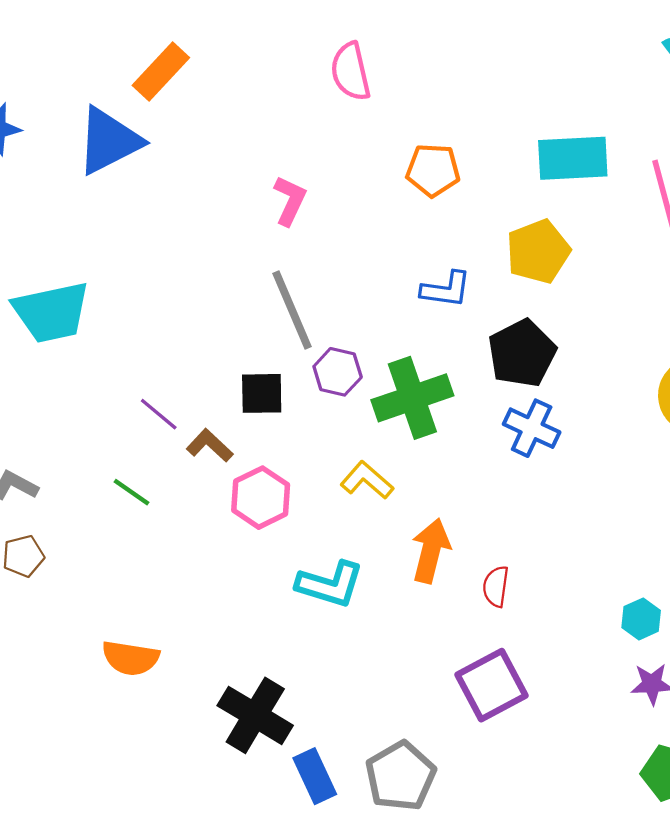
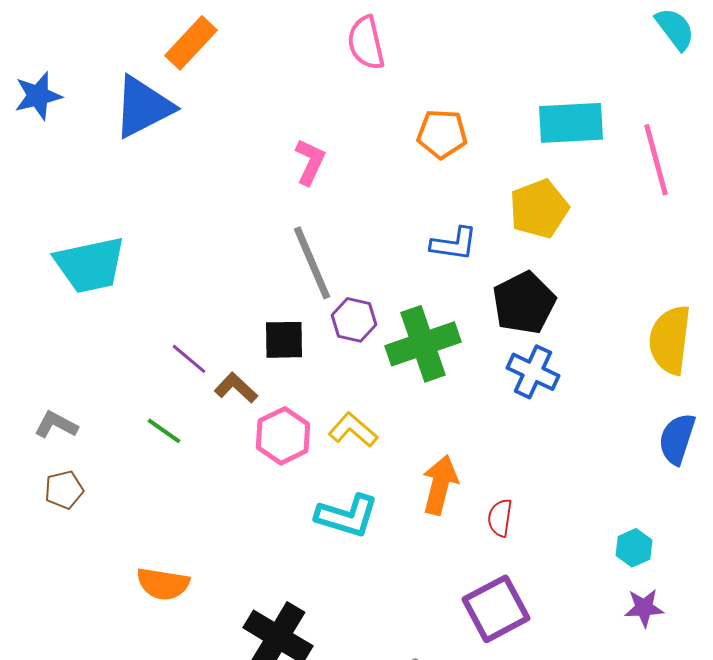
yellow L-shape: (367, 480) -> (353, 430), moved

